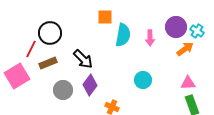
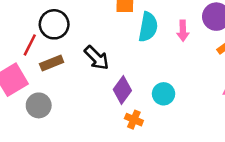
cyan circle: (143, 80) -> (164, 94), moved
purple diamond: (90, 85) -> (122, 90), moved
gray circle: (63, 90) -> (39, 105), moved

